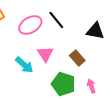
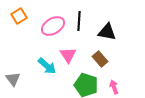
black line: (56, 20) -> (79, 21), turned 42
black triangle: (95, 31) -> (107, 32), moved

